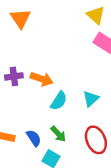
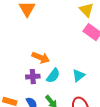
purple cross: (14, 76) -> (33, 77), moved

